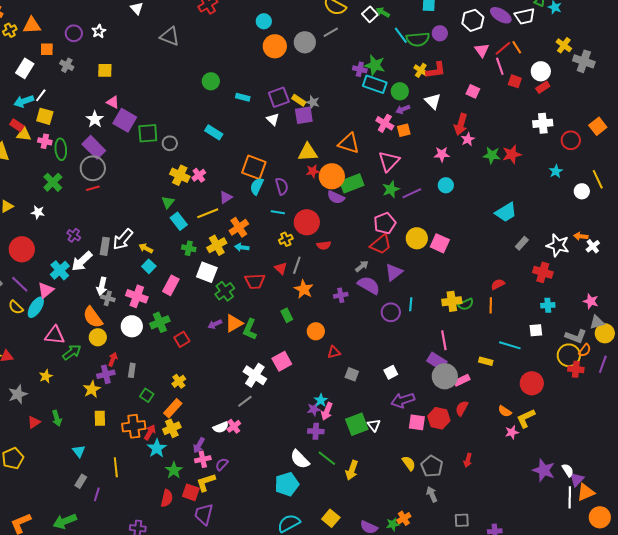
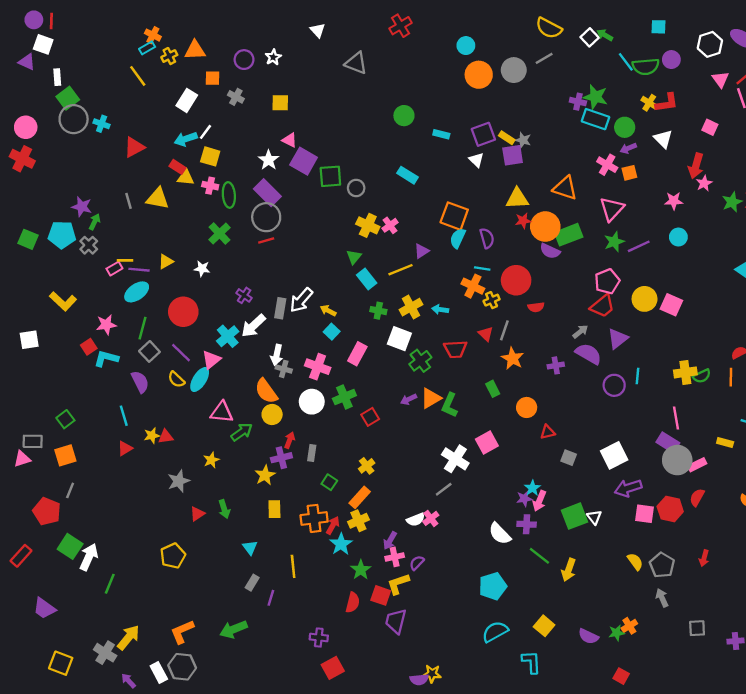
green star: (492, 155) -> (732, 202), turned -30
orange cross: (239, 227) -> (473, 286), moved, turned -30
white square: (391, 372) -> (614, 455), size x1.6
white semicircle: (300, 459) -> (500, 534), moved

